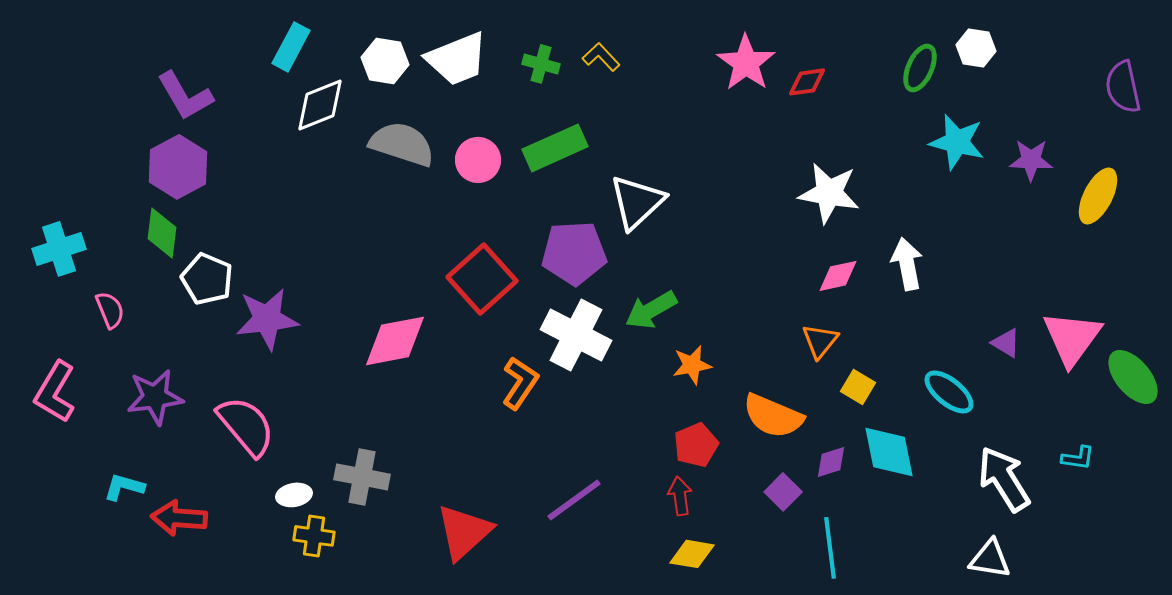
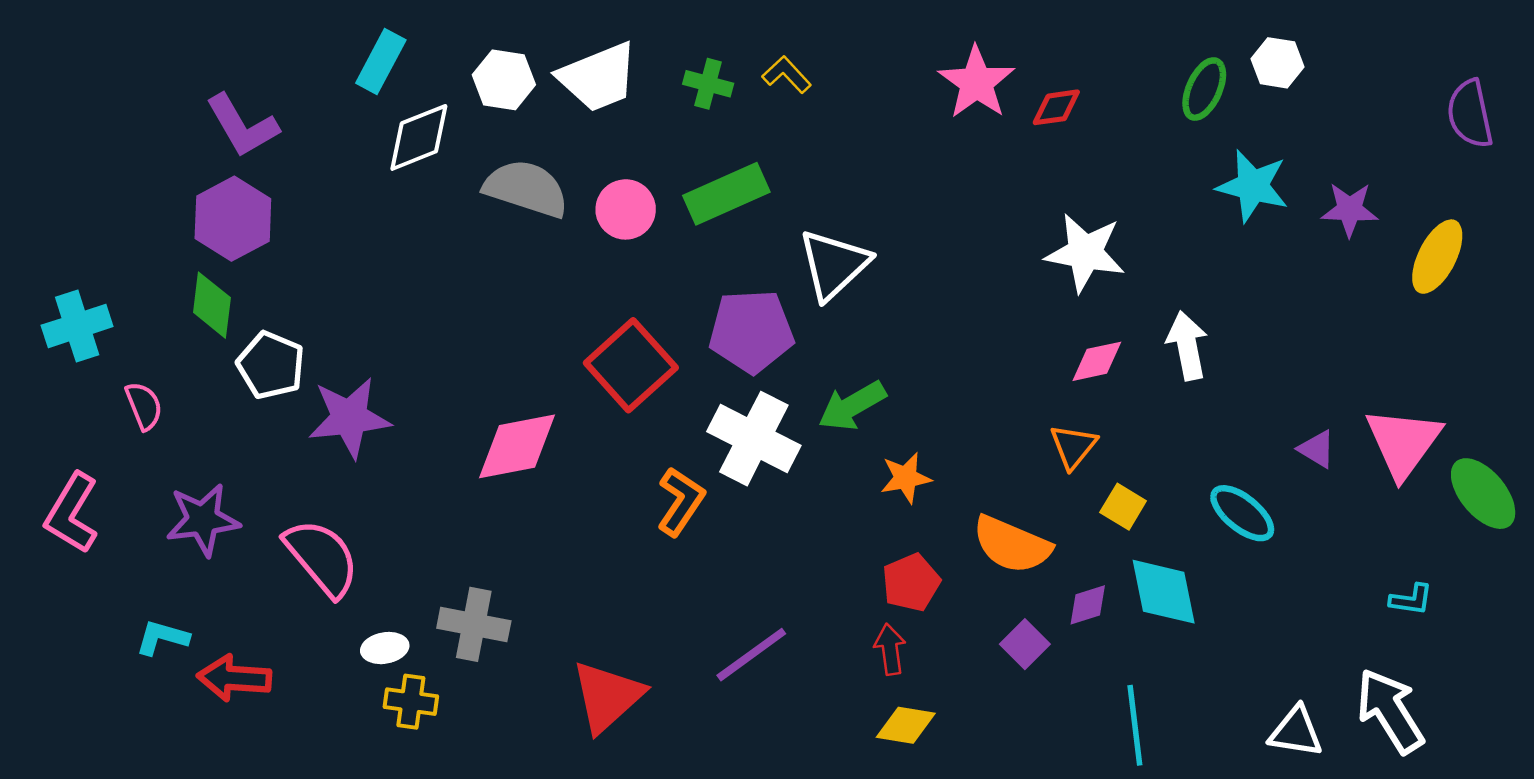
white arrow: (1004, 479) -> (1390, 711), moved
cyan line: (830, 548) -> (1135, 725), moved

